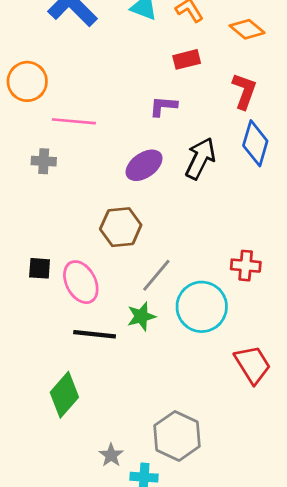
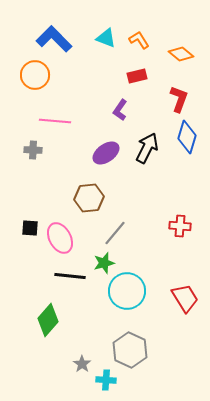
orange circle: (27, 81) -> (35, 75), moved
purple L-shape: (163, 106) -> (120, 110), turned -60
cyan circle: (202, 307) -> (127, 291), moved

